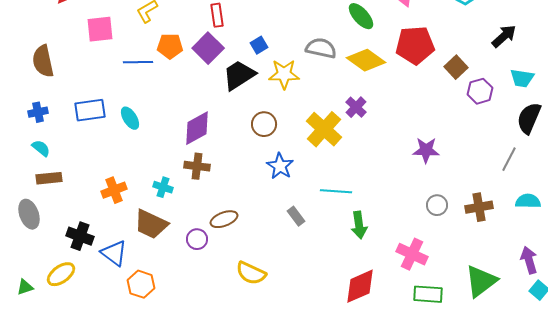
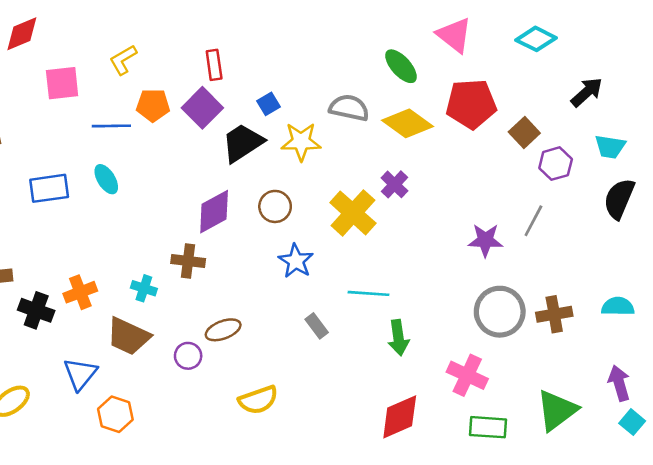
cyan ellipse: (130, 118) -> (106, 179), moved
purple diamond: (197, 128) -> (214, 212), moved
gray line: (509, 159) -> (533, 221), moved
gray circle: (437, 205) -> (500, 312), size x1.8
black cross: (80, 236) -> (36, 310), moved
blue triangle: (114, 253) -> (80, 374), turned 32
yellow semicircle: (251, 273) -> (258, 400), turned -44

